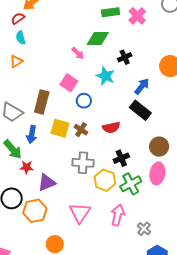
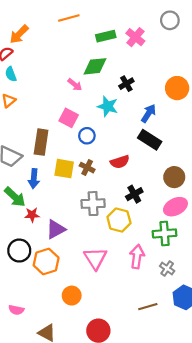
pink ellipse: (157, 173) -> (175, 207), turned 60
green cross: (131, 184) -> (165, 233), moved, turned 30

